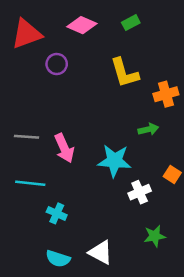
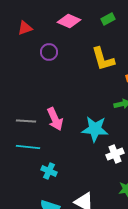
red triangle: (27, 34) -> (25, 28), size x0.6
gray line: (27, 137) -> (26, 121), moved

